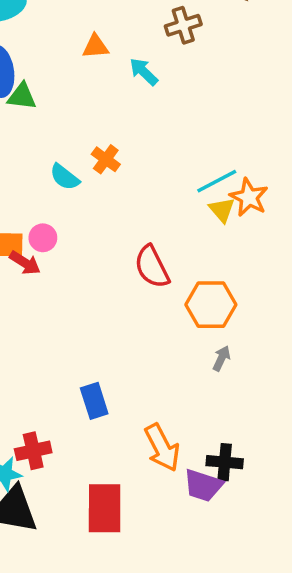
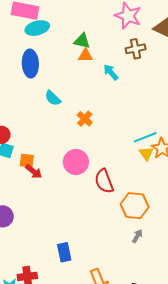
green triangle: (22, 96) -> (82, 41), moved
cyan semicircle: (65, 177) -> (53, 98), moved
pink circle: (43, 238) -> (76, 162), moved, size x1.6

